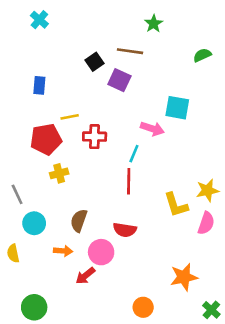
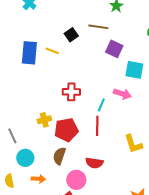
purple square: (119, 80) -> (114, 49), moved
blue rectangle: (39, 85) -> (29, 53), size x1.6
yellow line: (70, 117) -> (52, 51), moved, turned 32
pink arrow: (152, 129) -> (122, 94), moved
red pentagon: (46, 139) -> (66, 130), moved
orange arrow: (63, 251) -> (38, 179), moved

